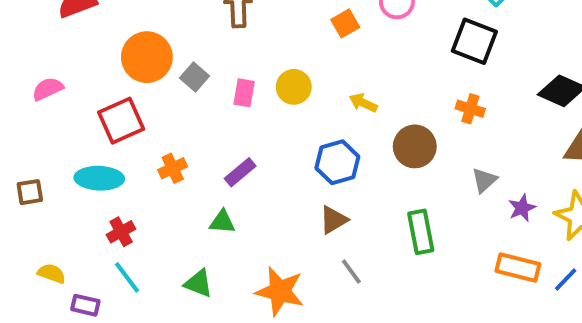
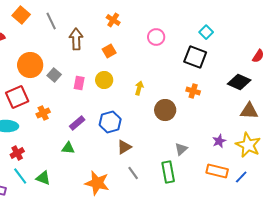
orange square: (345, 23) -> (109, 51), moved
yellow arrow: (363, 103) -> (139, 88), turned 80
blue hexagon: (337, 162) -> (110, 122), moved
orange cross: (173, 168) -> (43, 113), moved
gray triangle: (484, 180) -> (181, 149), moved
green rectangle: (421, 232) -> (168, 172), moved
green triangle: (198, 283) -> (43, 178), moved

